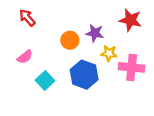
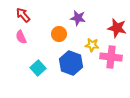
red star: (130, 20) -> (117, 28), moved
purple star: (95, 33) -> (78, 18), moved
pink semicircle: (25, 57) -> (21, 37), moved, turned 104

